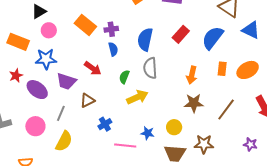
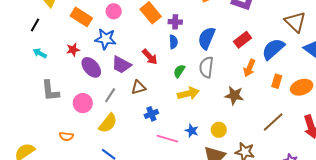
orange arrow: (192, 75) -> (249, 68), moved
brown star: (194, 103) -> (234, 95), moved

